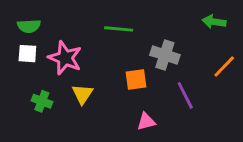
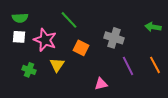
green arrow: (214, 22) -> (153, 27), moved
green line: (119, 29) -> (69, 20), moved, turned 42
orange line: (224, 67) -> (155, 65), moved, turned -72
orange square: (136, 80) -> (81, 48), moved, turned 35

